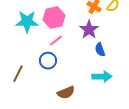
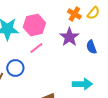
blue semicircle: (100, 50) -> (91, 47), moved
blue circle: (48, 61) -> (15, 68), moved

